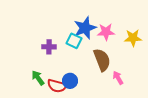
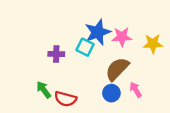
brown semicircle: (102, 60) -> (117, 69), turned -115
blue circle: (70, 81) -> (111, 93), moved

